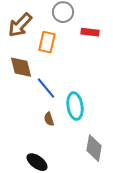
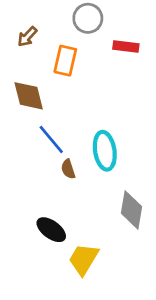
brown arrow: (20, 25) -> (27, 37), size x0.6
blue line: (46, 88) -> (51, 139), moved

